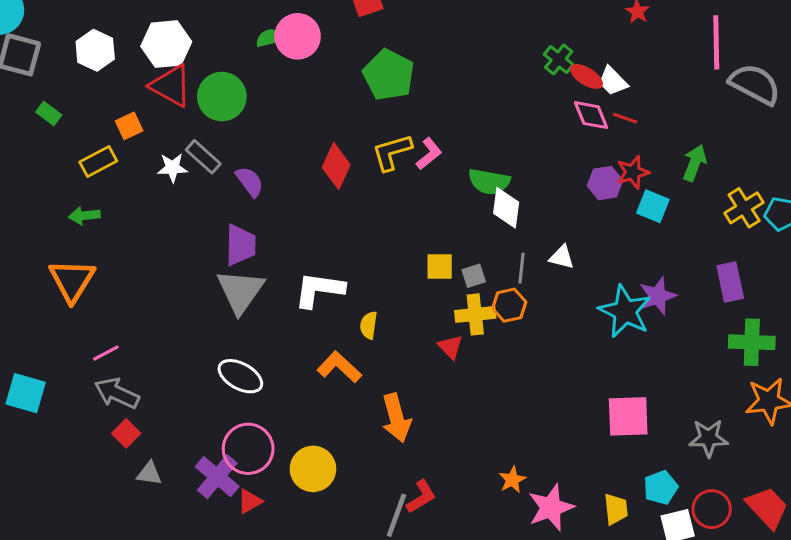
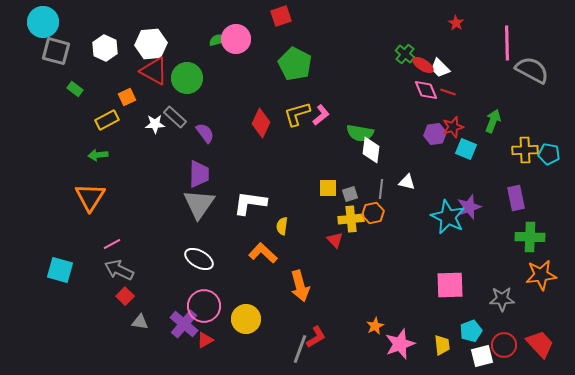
yellow cross: (744, 208) -> (525, 150), turned 30

